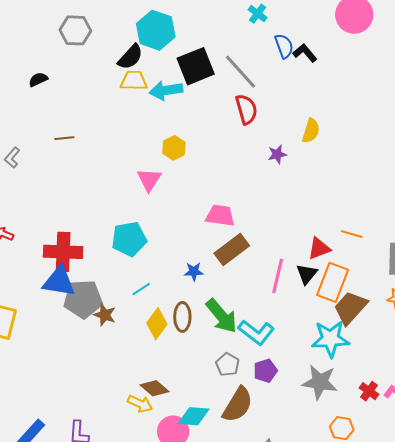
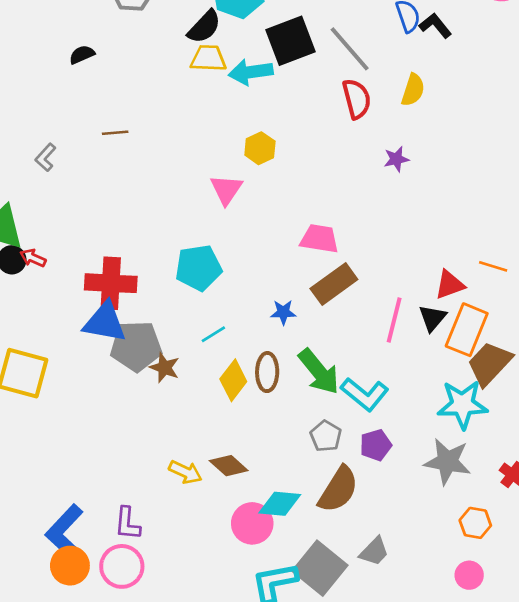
yellow semicircle: (311, 131) -> (413, 90), moved
yellow arrow: (140, 404) -> (185, 472), moved

